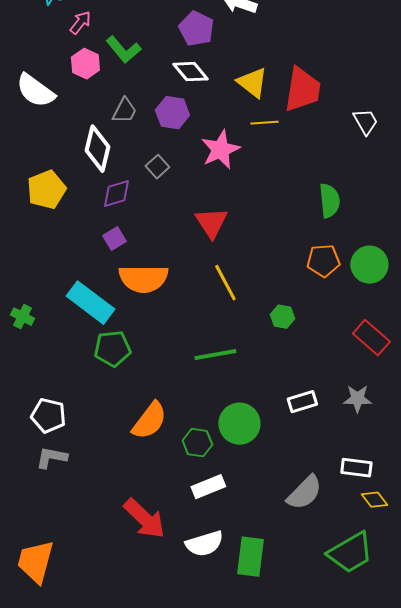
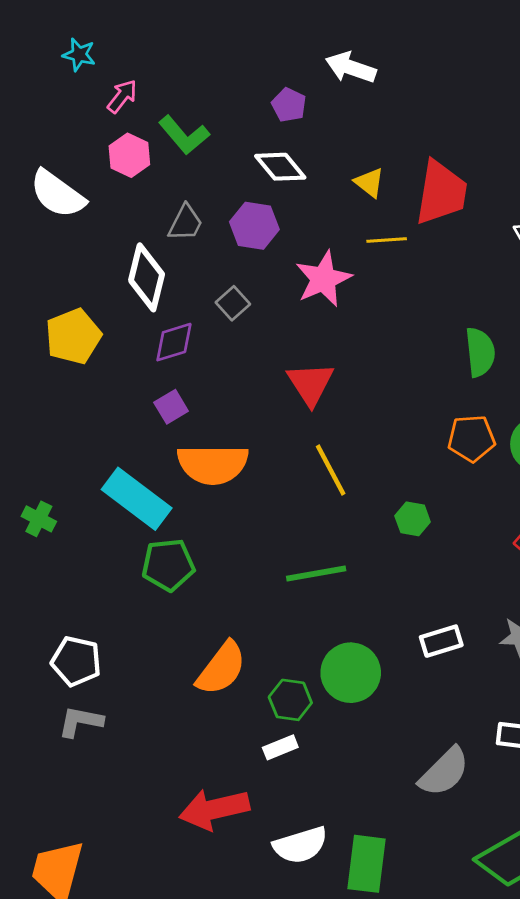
purple pentagon: (196, 29) -> (289, 105), size x0.7
yellow triangle: (252, 83) -> (369, 183), size x0.7
white rectangle: (208, 487) -> (280, 747), moved, size x0.7
red arrow: (144, 519) -> (214, 809), turned 123

